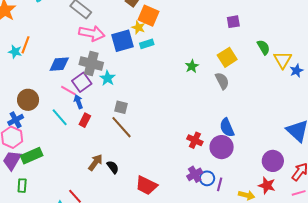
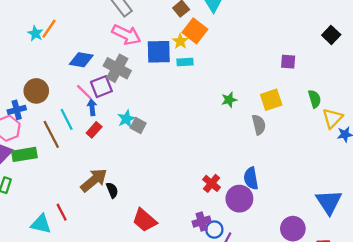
cyan star: (108, 78) -> (126, 119), moved
brown line: (122, 127) -> (51, 134), moved
brown arrow: (95, 162) -> (94, 180), size x1.4

